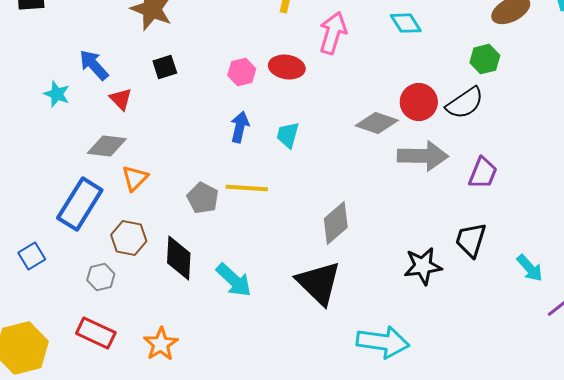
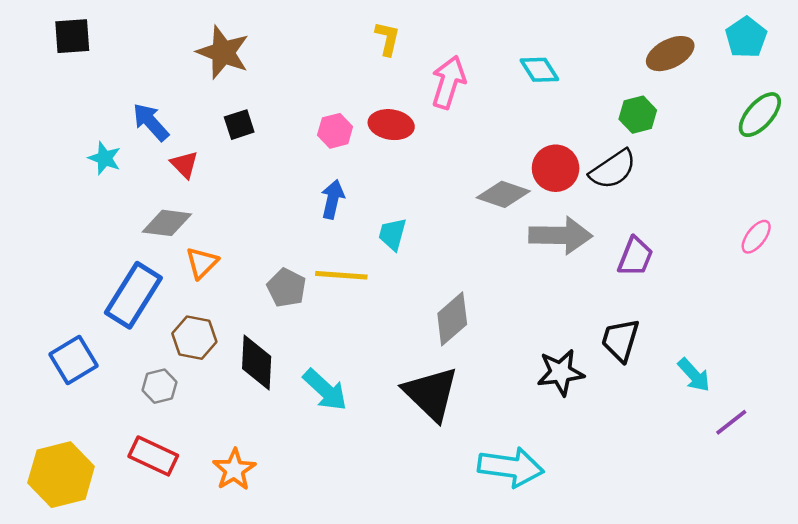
cyan trapezoid: (288, 135) -> (392, 234), moved
blue square: (32, 256) -> (73, 360), size x1.4

